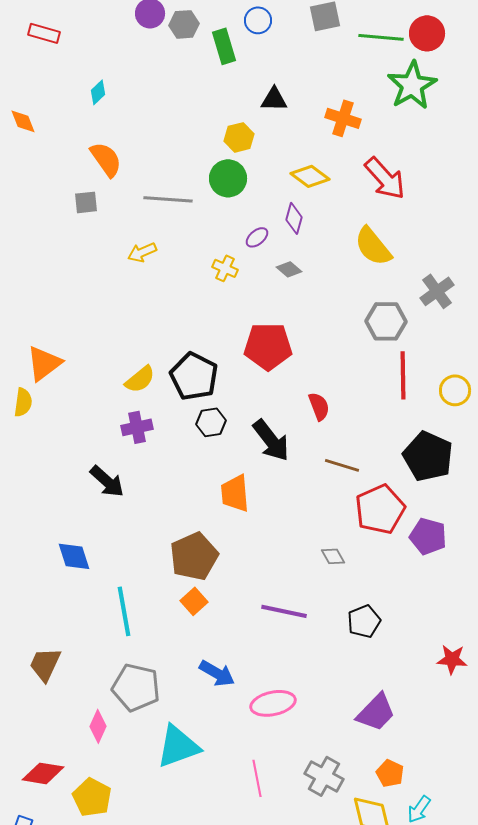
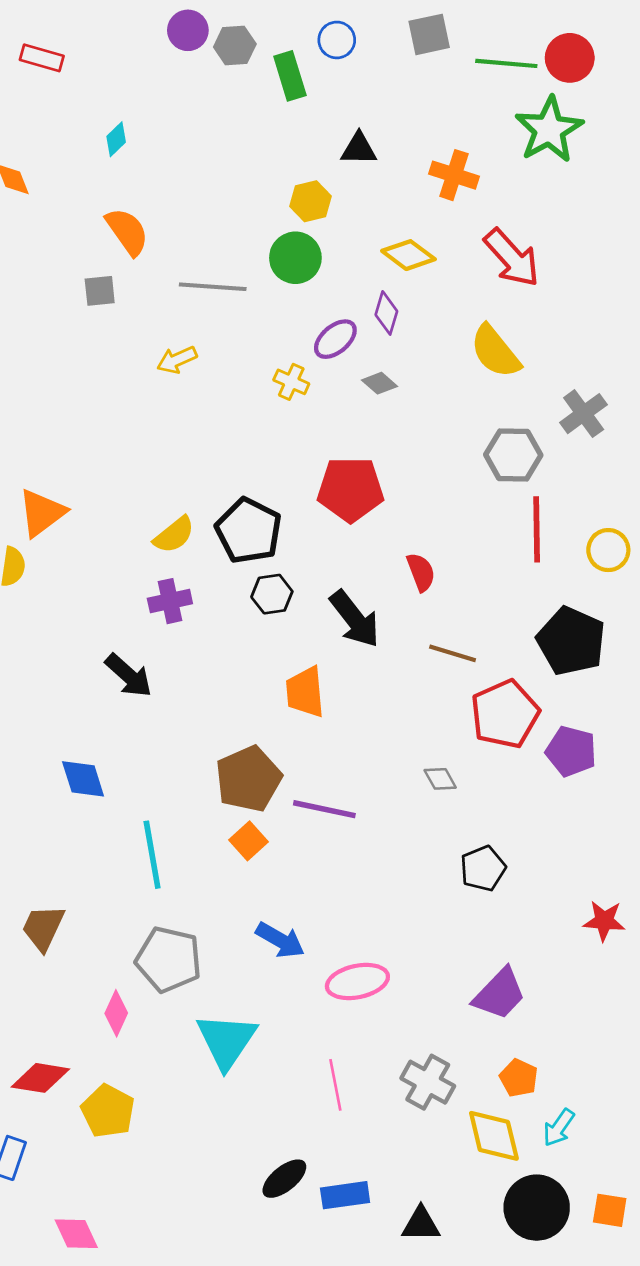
purple ellipse: (257, 237) -> (335, 339), size x1.4
purple line: (284, 611) -> (324, 809), moved
cyan triangle: (178, 746) -> (226, 1041), turned -36

